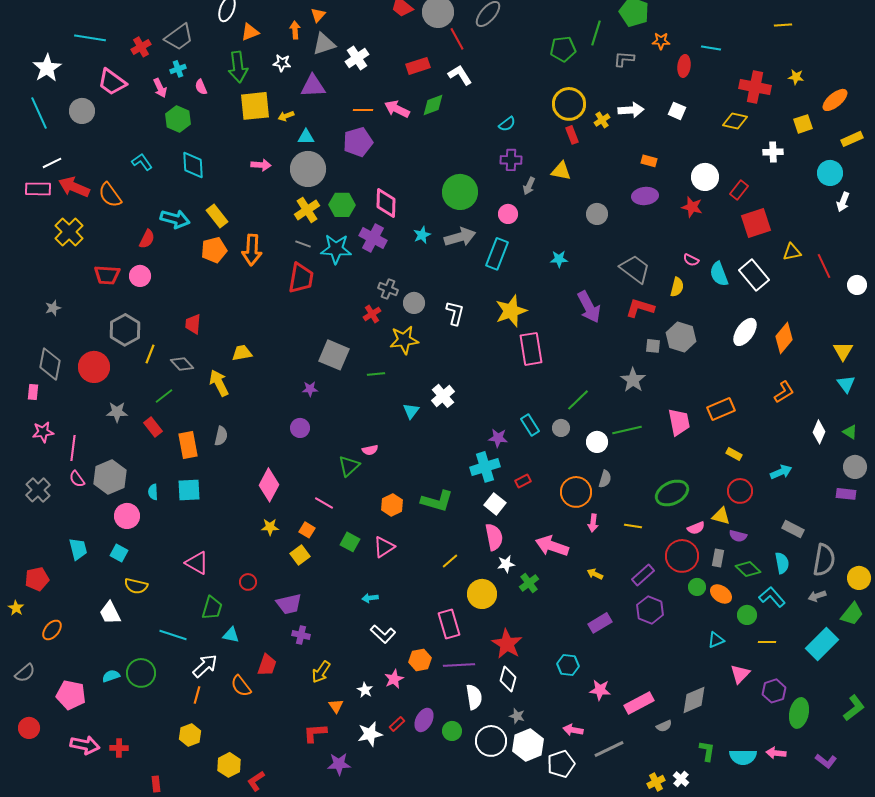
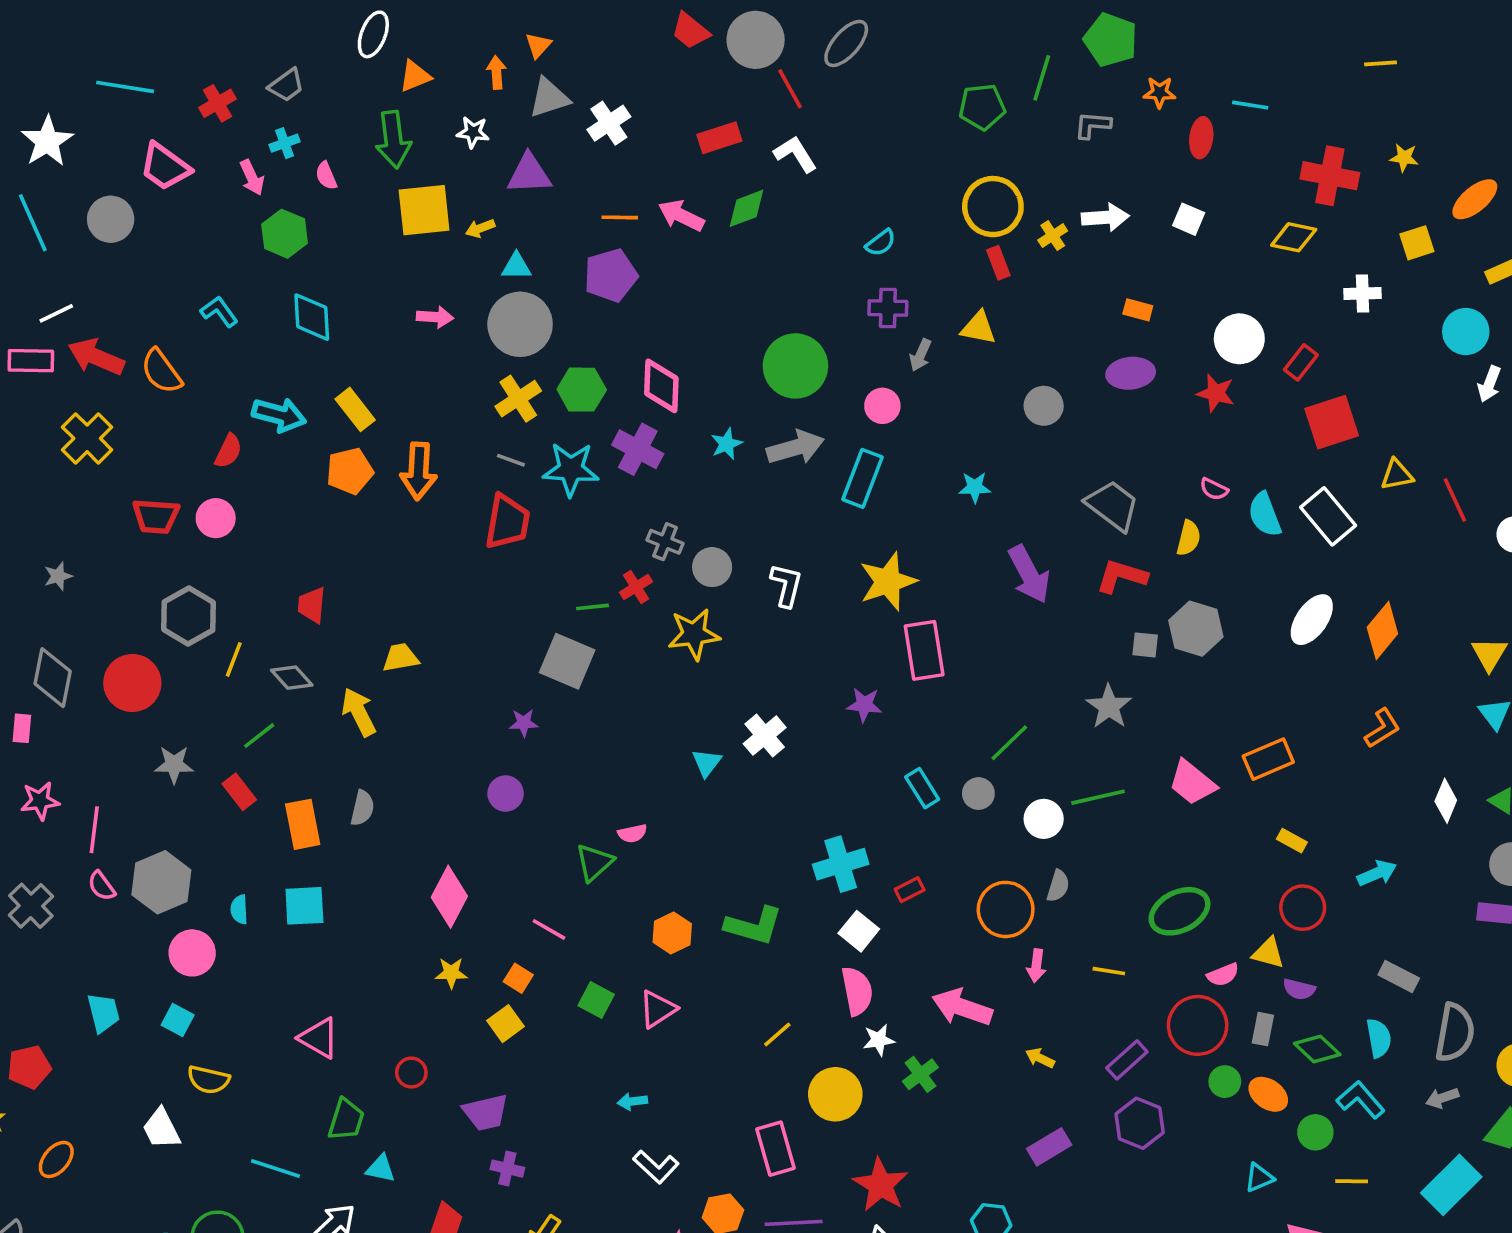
gray trapezoid: (179, 37) -> (286, 85), size x0.7
green line: (376, 374) -> (593, 607), moved
pink trapezoid: (679, 422) -> (1192, 783), turned 140
purple star: (498, 438) -> (864, 705), moved

